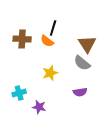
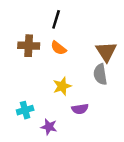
black line: (53, 28) -> (56, 19), moved
gray semicircle: (82, 63) -> (100, 74), turned 42
purple semicircle: (80, 92) -> (80, 109), moved

